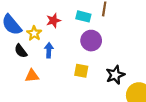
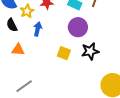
black star: (115, 75) -> (90, 51), moved

